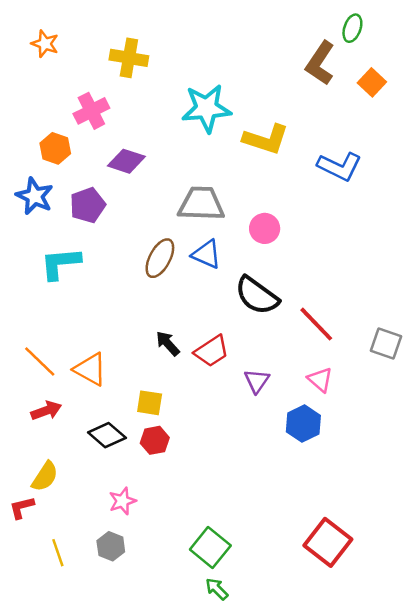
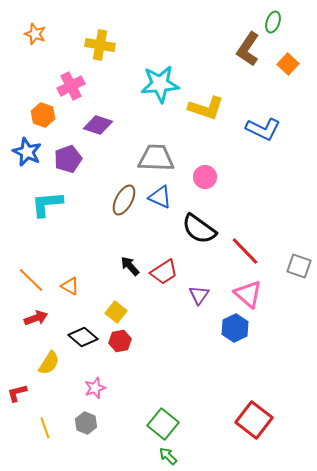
orange triangle: (90, 369) -> (70, 286), size x0.7
pink triangle: (320, 380) -> (248, 294), size x1.4
yellow square: (150, 403) -> (116, 312), turned 30
yellow semicircle: (45, 476) -> (49, 363), moved

